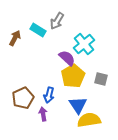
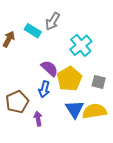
purple semicircle: (67, 58) -> (49, 68), moved
blue arrow: (49, 95) -> (44, 89), moved
yellow semicircle: (89, 120) -> (94, 111), moved

